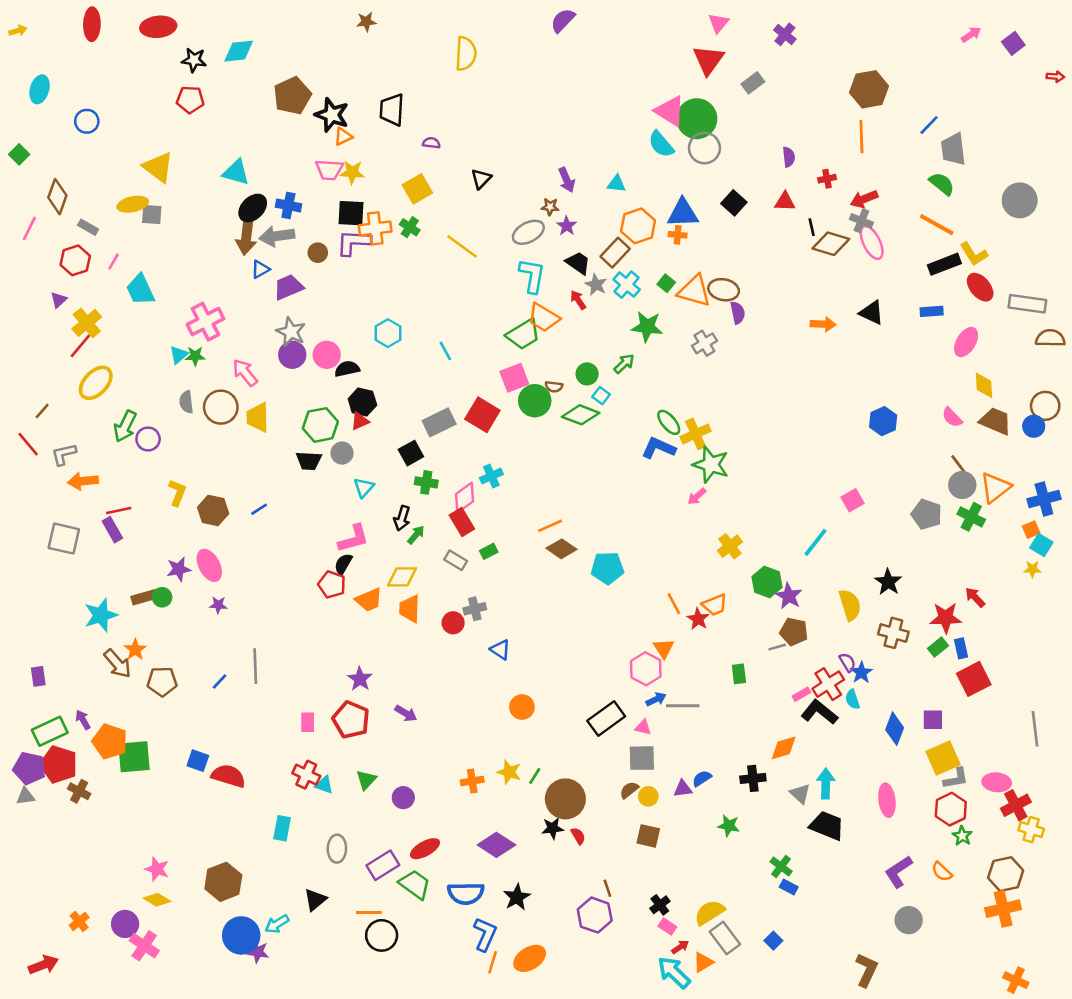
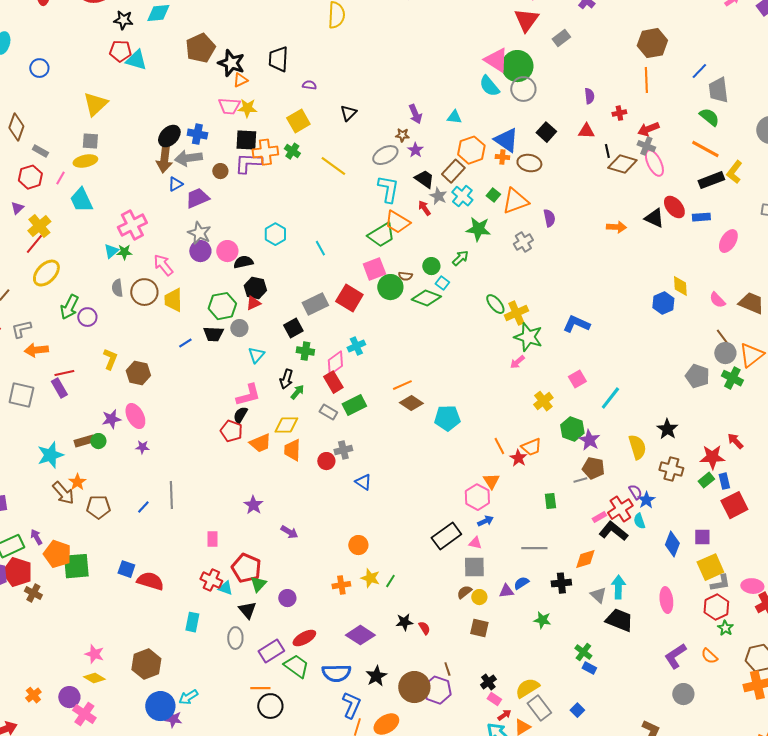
yellow triangle: (158, 167) -> (95, 104), turned 40
cyan triangle: (236, 172) -> (136, 60), moved
yellow ellipse: (133, 204) -> (85, 161), moved
blue triangle: (683, 213) -> (506, 140), turned 36
yellow L-shape: (974, 254) -> (734, 172), turned 70
red ellipse: (980, 287) -> (674, 207), moved
brown ellipse: (724, 290) -> (529, 163), moved
orange triangle: (694, 291) -> (515, 201), turned -36
yellow diamond: (984, 385) -> (680, 286), moved
blue L-shape: (659, 448) -> (576, 324), moved
pink square: (852, 500) -> (577, 379), moved
blue line: (259, 509) -> (185, 343), moved
green rectangle: (489, 551) -> (354, 405), size x1.6
gray line: (683, 706) -> (534, 548), moved
orange circle: (522, 707) -> (358, 545), moved
red pentagon: (351, 720) -> (246, 568), moved
brown circle: (565, 799) -> (414, 687), moved
black triangle: (315, 900) -> (247, 610), moved, turned -30

